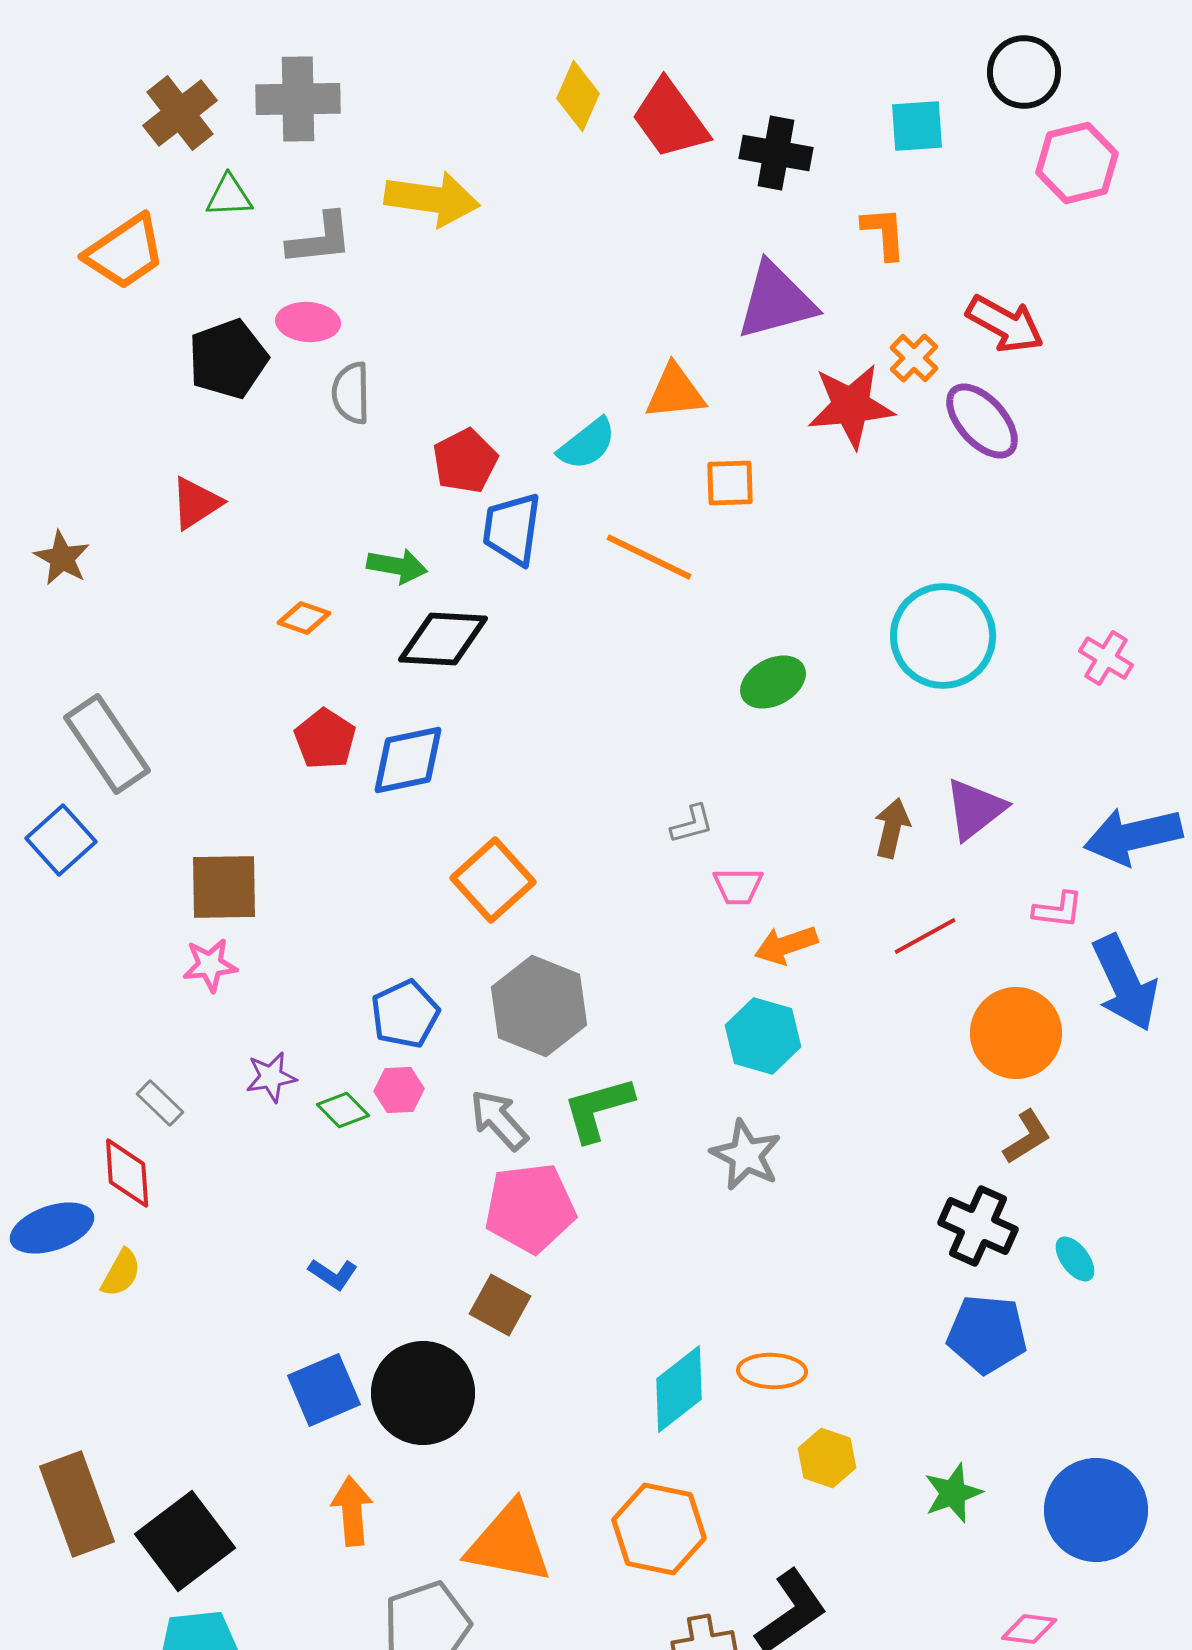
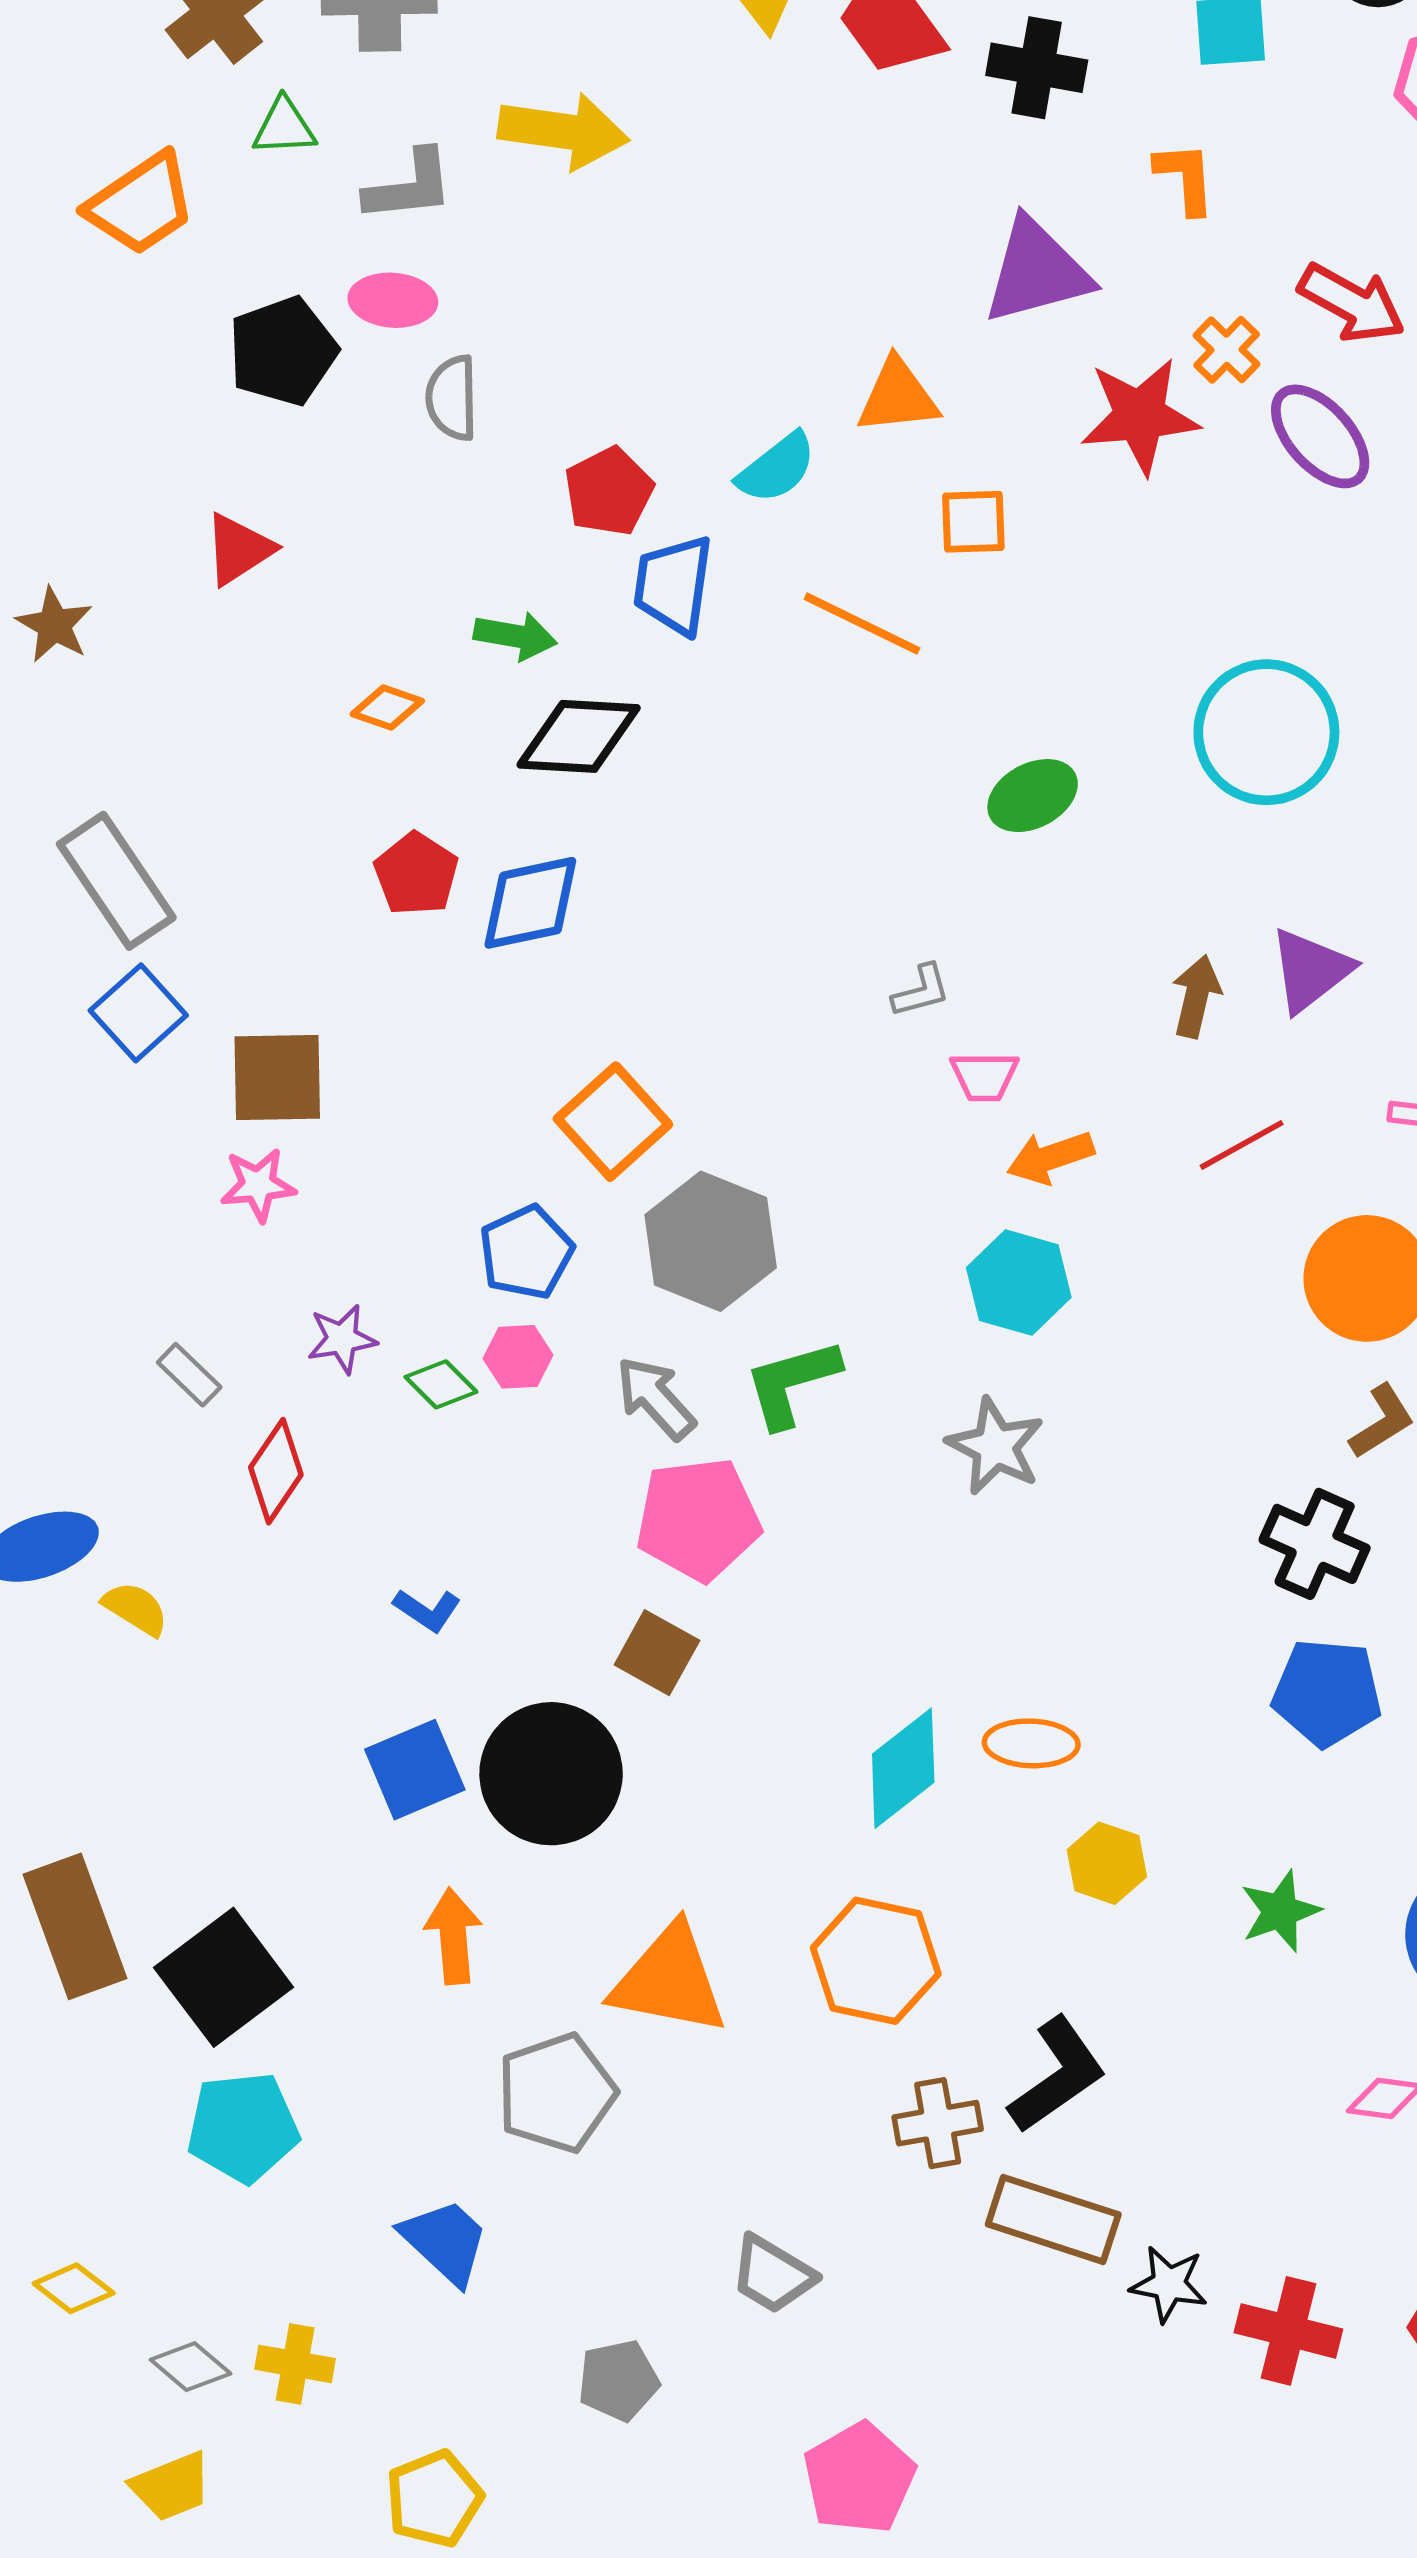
blue square: (61, 840) -> (138, 1013), moved
orange square: (493, 880) -> (613, 1122), moved
red diamond: (127, 1173) -> (276, 1471), moved, turned 38
yellow semicircle: (121, 1273) -> (136, 1609), turned -87

